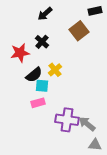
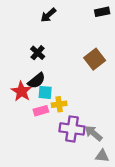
brown square: (79, 31) -> (95, 59), moved
black cross: (42, 42) -> (38, 53), moved
red star: (20, 53) -> (21, 91), moved, turned -30
yellow cross: (55, 70) -> (59, 104), moved, turned 32

